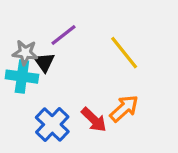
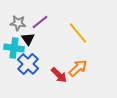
gray star: (25, 53) -> (18, 23), moved
blue cross: (52, 124) -> (28, 64), moved

